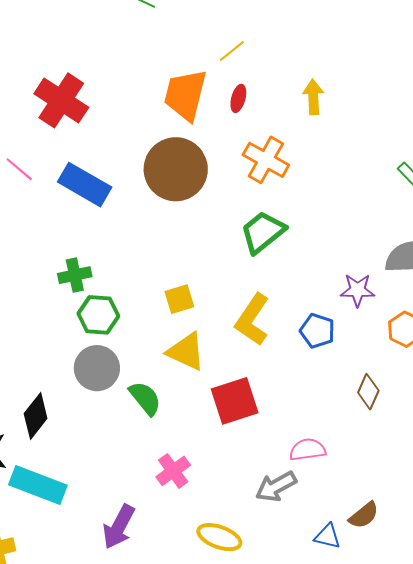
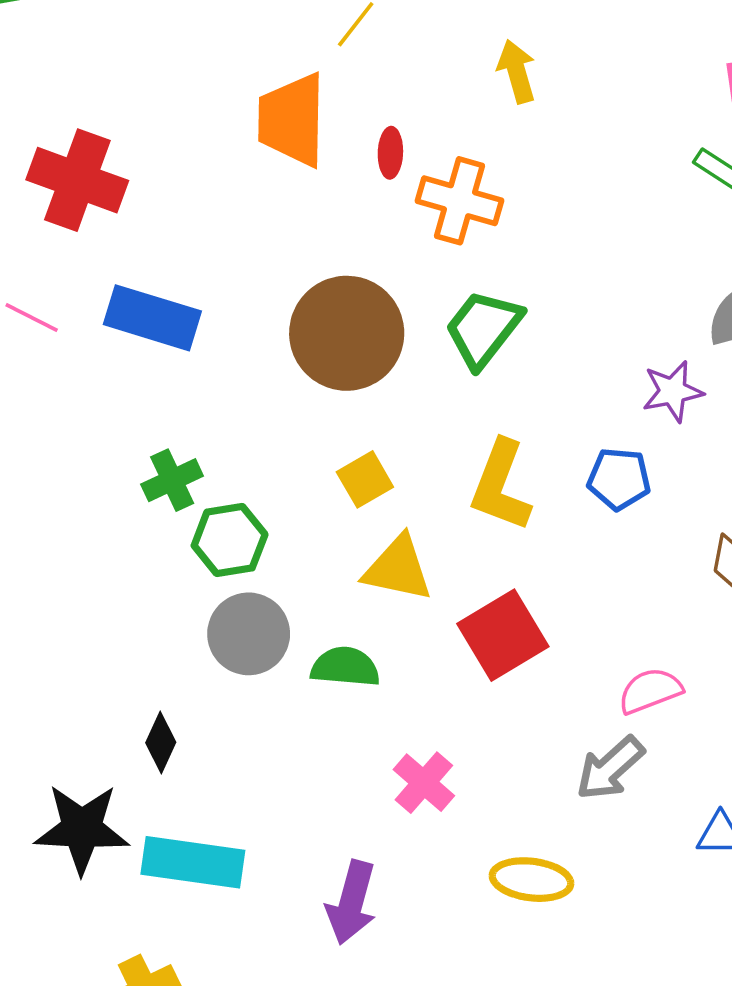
red ellipse: (238, 98) -> (390, 153), moved
brown circle: (176, 169) -> (347, 333), moved
green semicircle: (145, 398) -> (345, 667), turned -33
black diamond: (36, 416) -> (161, 743), size x0.7

